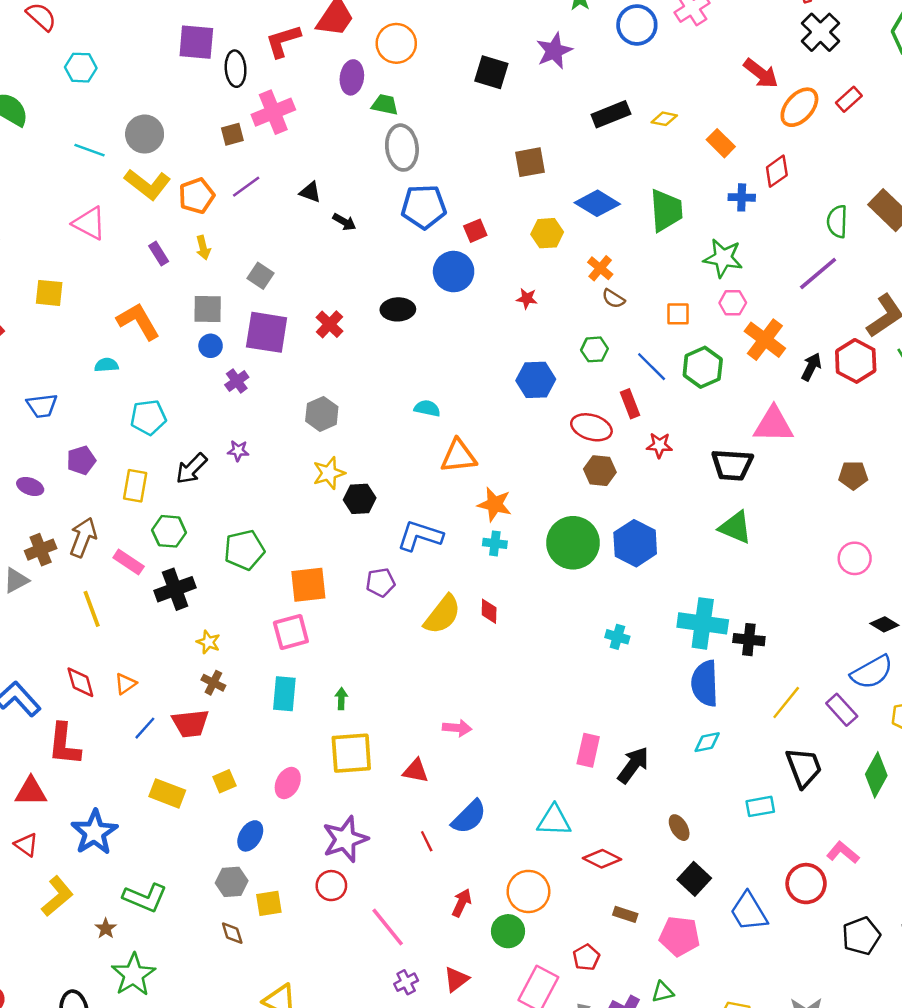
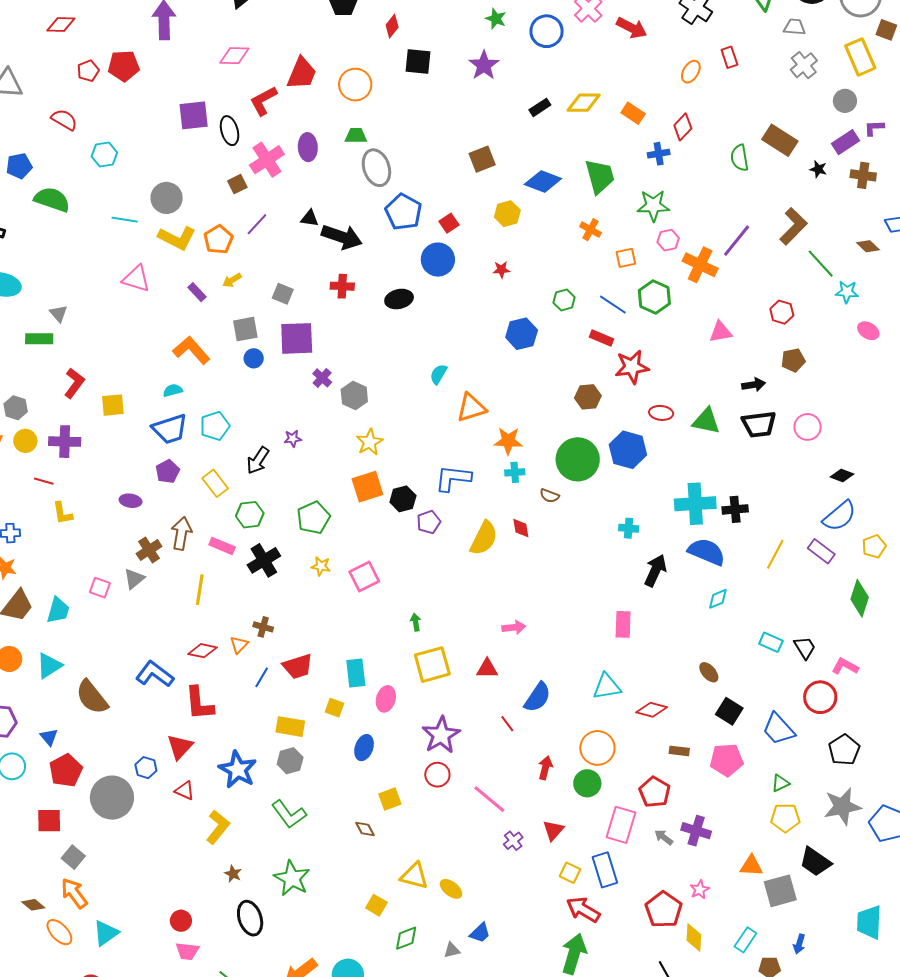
black square: (491, 72) -> (418, 61), moved
red arrow: (761, 73) -> (632, 28), moved
purple ellipse: (352, 77) -> (308, 147), moved
red rectangle: (849, 99) -> (729, 57), turned -55
orange ellipse: (799, 107) -> (691, 72), size x0.7
black rectangle: (611, 114) -> (540, 107), size x0.7
yellow diamond: (664, 119) -> (584, 103), size x1.6
blue pentagon: (424, 207) -> (403, 212), turned -30
black arrow: (344, 222) -> (342, 237), size x2.0
yellow arrow: (203, 248) -> (232, 280), turned 84
orange cross: (600, 268) -> (591, 230), moved
purple line: (818, 273) -> (737, 241), moved
yellow square: (49, 293) -> (113, 405), moved
brown semicircle: (613, 299) -> (550, 496), moved
red cross: (329, 324) -> (342, 286), moved, turned -30
red hexagon: (856, 361) -> (782, 312), moved, size x0.7
black arrow: (811, 367) -> (754, 385), moved, turned 65
purple cross: (237, 381) -> (322, 378), moved
red rectangle: (630, 404) -> (602, 338), turned -35
blue trapezoid: (42, 406) -> (170, 429), moved, size x1.4
cyan semicircle: (427, 408) -> (438, 374), turned -60
pink triangle: (773, 425) -> (721, 332), size x0.7
red ellipse: (591, 427) -> (661, 413), moved, size x0.7
red star: (659, 445) -> (632, 367), size x1.6
black trapezoid: (732, 465) -> (759, 424), moved
yellow rectangle: (135, 486) -> (215, 483), turned -36
black hexagon: (360, 499) -> (403, 499), moved
orange square: (308, 585) -> (367, 487), moved
yellow line: (92, 609) -> (200, 590), turned 40
yellow star: (208, 642) -> (321, 566), moved
red diamond: (80, 682) -> (202, 651), turned -52
brown cross: (213, 683) -> (263, 627), moved
blue semicircle: (705, 683) -> (707, 552), turned 126
cyan rectangle: (284, 694) -> (356, 673), moved
black arrow: (633, 765) -> (655, 571), moved
black trapezoid: (804, 767) -> (805, 648), moved, size x0.7
yellow square: (224, 781) -> (334, 708), turned -36
red triangle: (31, 791) -> (180, 747), turned -36
cyan rectangle: (760, 806) -> (771, 642), turned 45
gray hexagon: (232, 882) -> (290, 761), moved
green L-shape: (145, 898) -> (289, 814), turned 42
brown star: (106, 928) -> (233, 874), moved
black pentagon: (861, 936) -> (844, 750), moved
red pentagon: (586, 957) -> (655, 792), size x1.4
green triangle: (663, 992) -> (780, 783), moved

